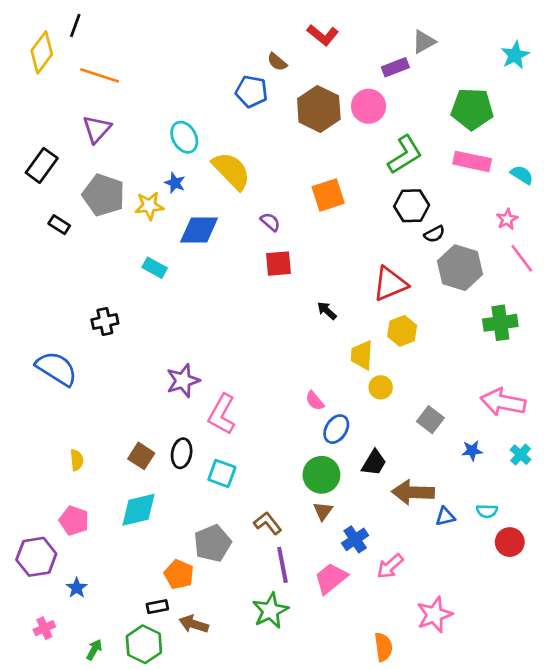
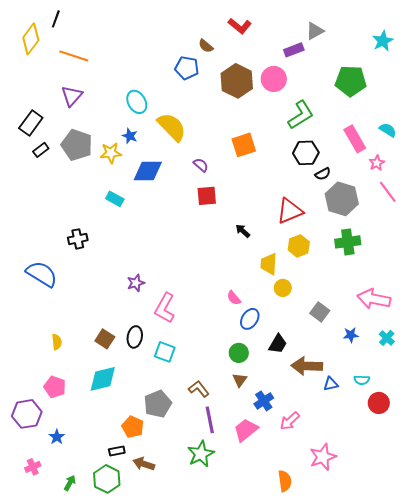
pink rectangle: (472, 161) -> (355, 139), moved, turned 48
black rectangle: (59, 225) -> (41, 150), moved, turned -70
green cross: (500, 323) -> (348, 242), moved
purple star: (183, 381) -> (136, 283), size x0.7
green circle: (321, 475) -> (239, 353), size x0.7

